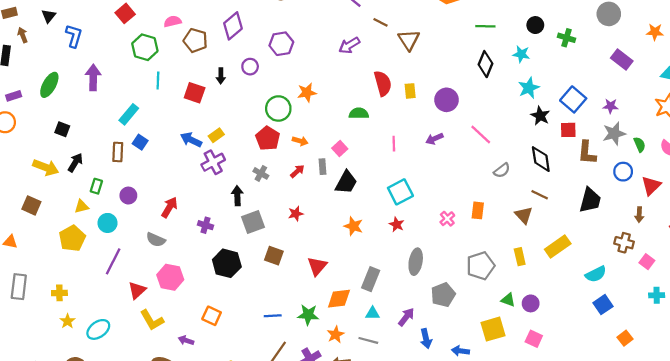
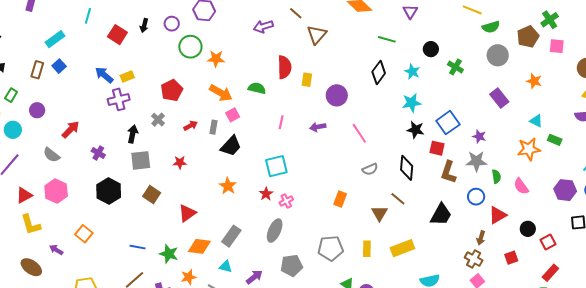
green circle: (278, 108) -> (190, 47), moved
black star: (540, 116) -> (415, 130), turned -30
orange arrow: (300, 141) -> (221, 93), moved, size x1.6
pink cross: (447, 219) -> (286, 201), moved
brown cross: (624, 243) -> (474, 259), moved

